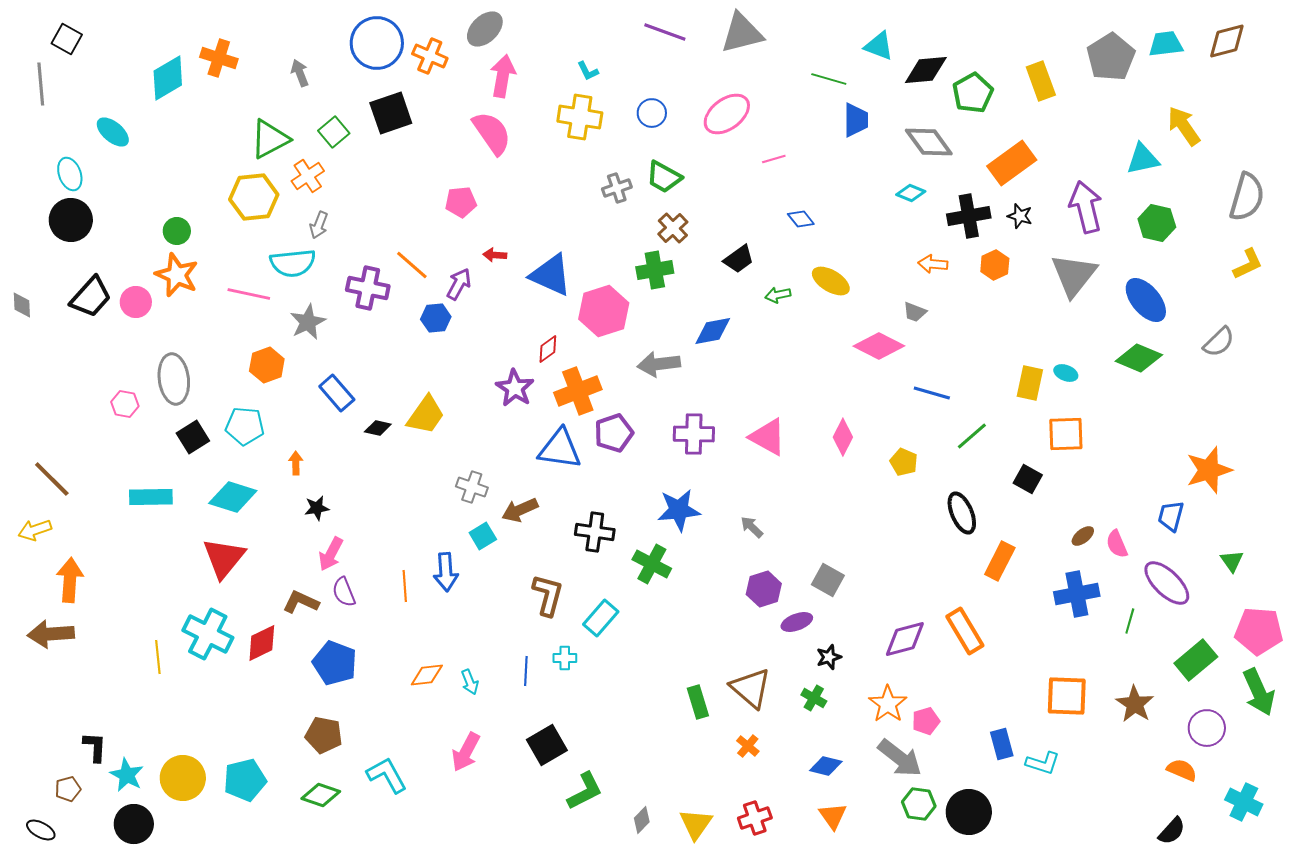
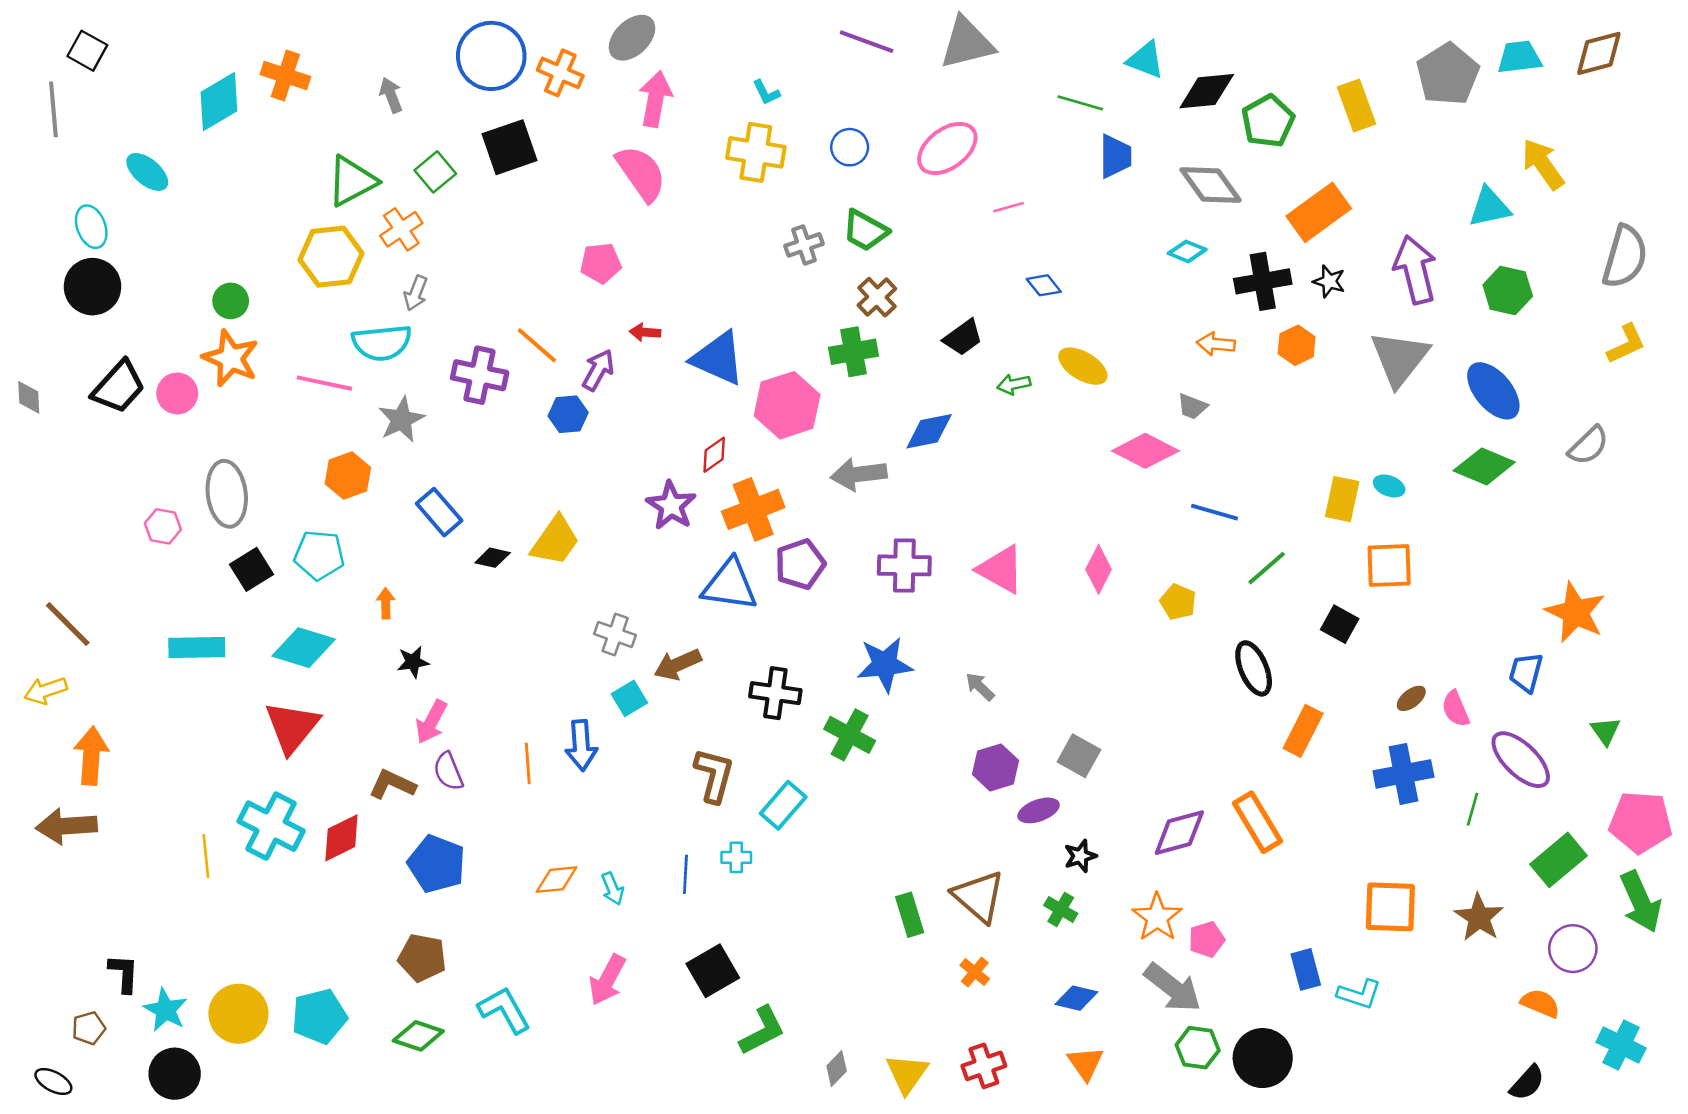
orange star: (1209, 470) -> (1575, 612), turned -30

